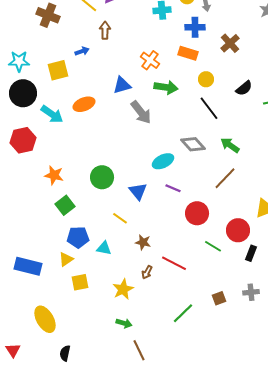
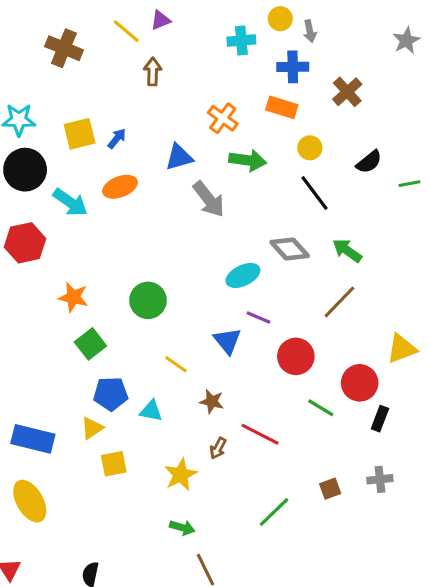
blue arrow: (82, 51) -> (117, 139), moved, turned -32
blue triangle: (138, 191) -> (227, 341), moved
yellow ellipse: (45, 319) -> (30, 501), moved

